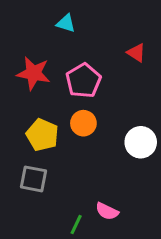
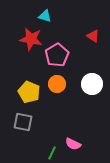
red star: (34, 73) -> (31, 39), moved
white circle: (141, 142) -> (92, 84), moved

